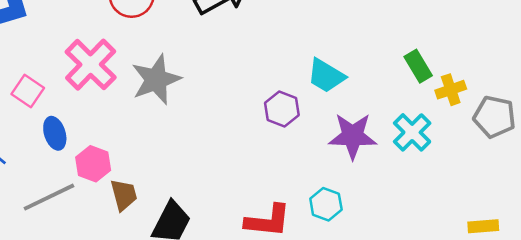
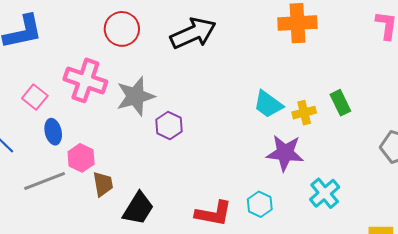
pink cross: (91, 65) -> (85, 80), turned -30
yellow cross: (451, 90) -> (304, 113), moved
purple hexagon: (282, 109) -> (169, 125), moved
cyan cross: (412, 132) -> (325, 193), moved

